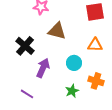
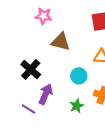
black cross: (25, 46) -> (31, 69), moved
purple arrow: (43, 68) -> (46, 94), moved

